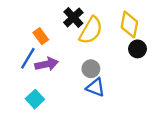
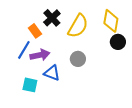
black cross: (73, 17) -> (52, 18), moved
blue triangle: (96, 87) -> (52, 73), moved
cyan square: (35, 99) -> (30, 85), turned -35

